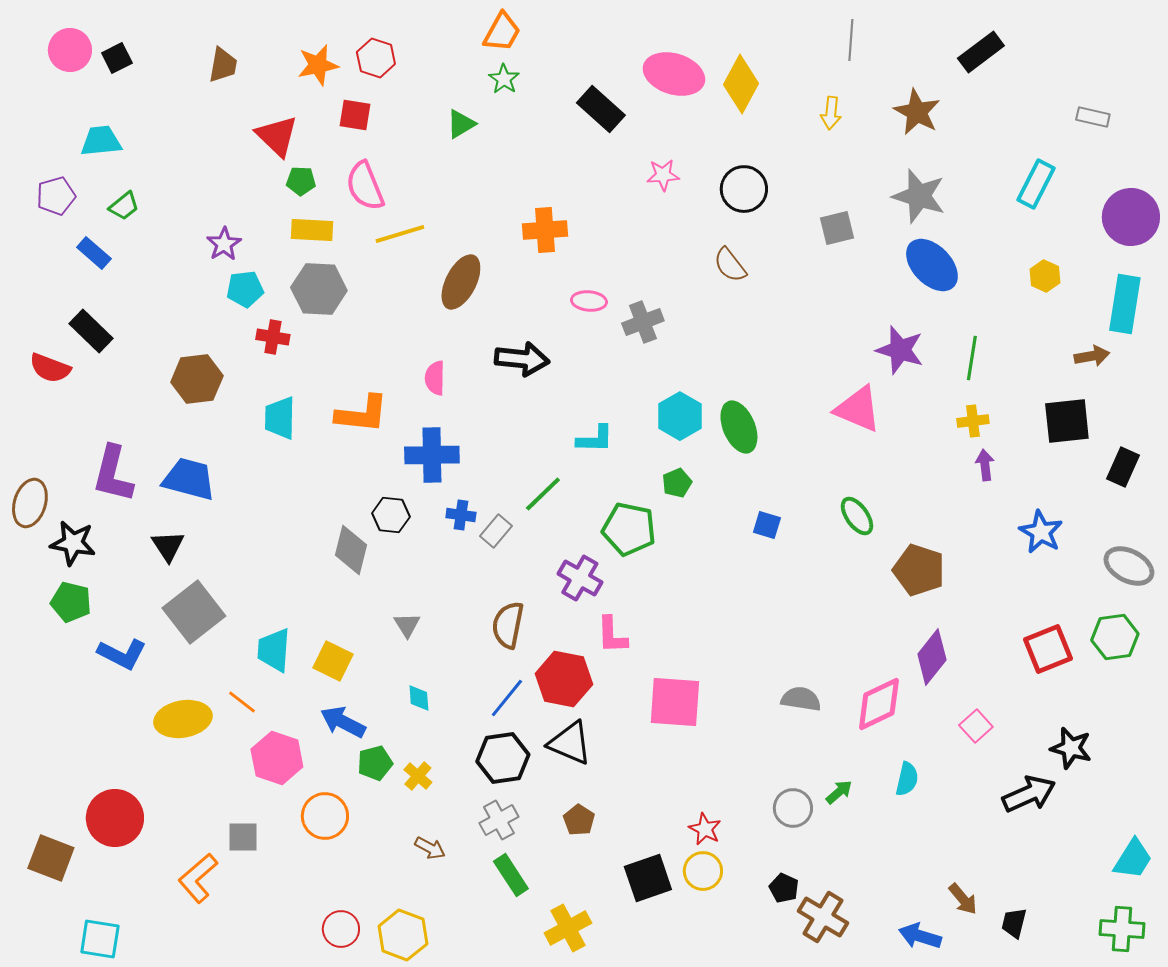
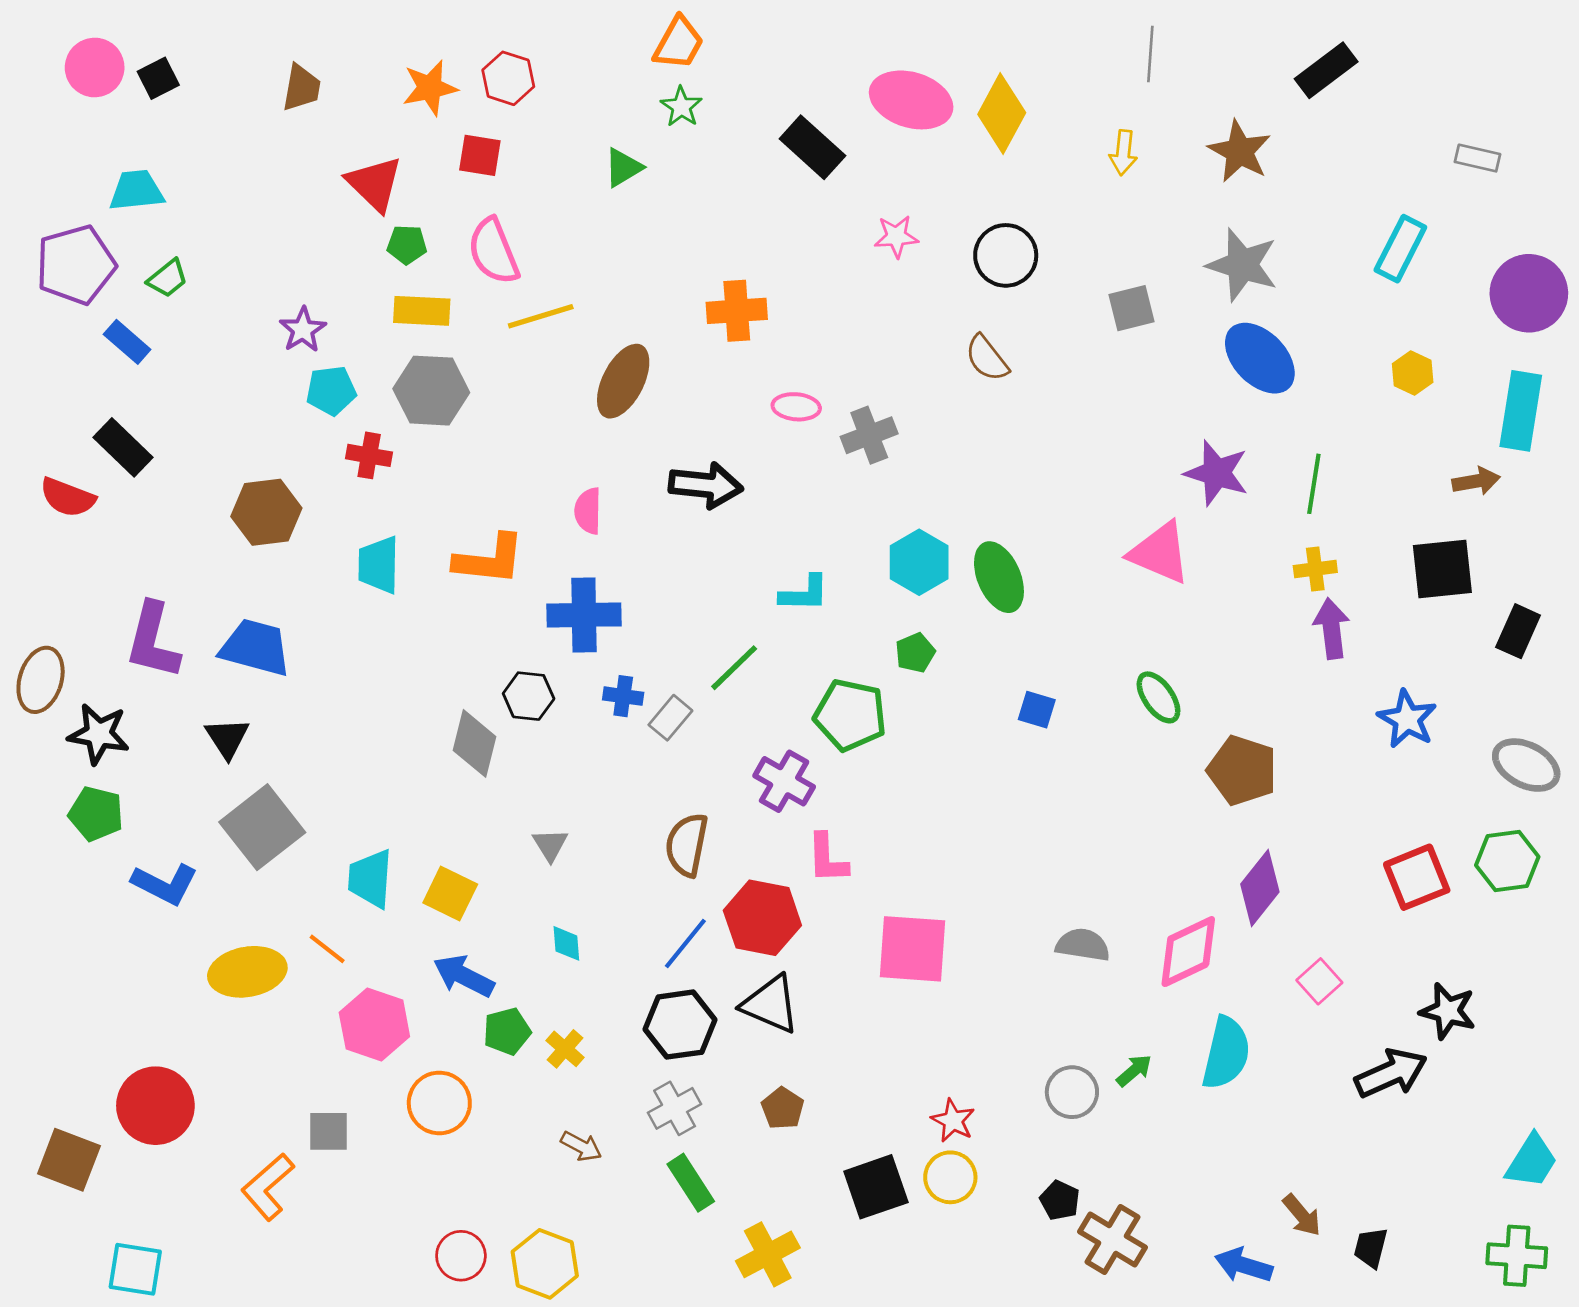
purple pentagon: (56, 196) -> (76, 265), size x1.5
purple arrow: (985, 465) -> (1332, 628), size x1.4
cyan semicircle: (907, 779) -> (1226, 1053), size x1.6

